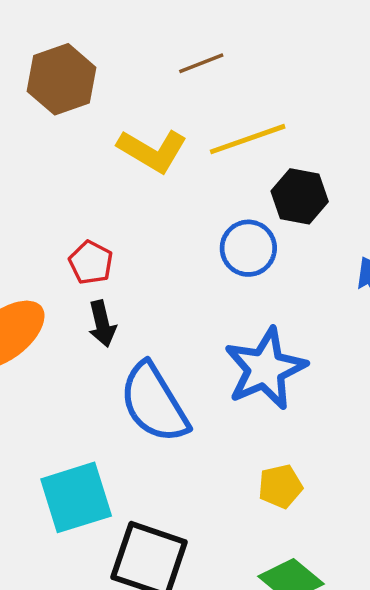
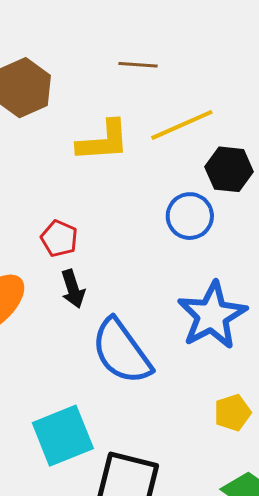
brown line: (201, 63) -> (138, 65), turned 30
yellow L-shape: (152, 151) -> (103, 141), turned -30

